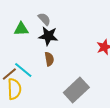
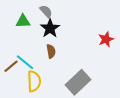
black star: (48, 36) -> (50, 28), turned 30
yellow semicircle: (14, 89) -> (34, 81), moved

